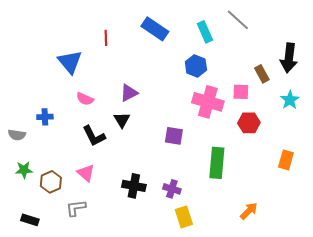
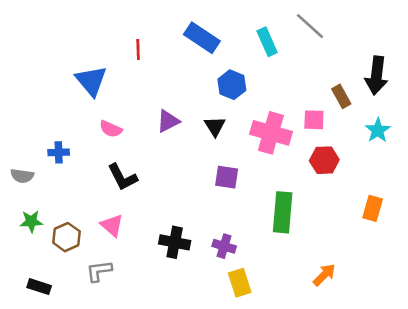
blue hexagon: (196, 66) -> (232, 85), moved
black triangle: (122, 120) -> (215, 126), moved

